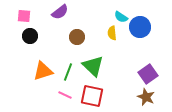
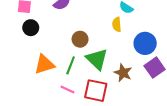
blue circle: (140, 27) -> (145, 43), moved
brown circle: (77, 37) -> (80, 39), moved
brown star: (146, 97) -> (123, 73), moved

